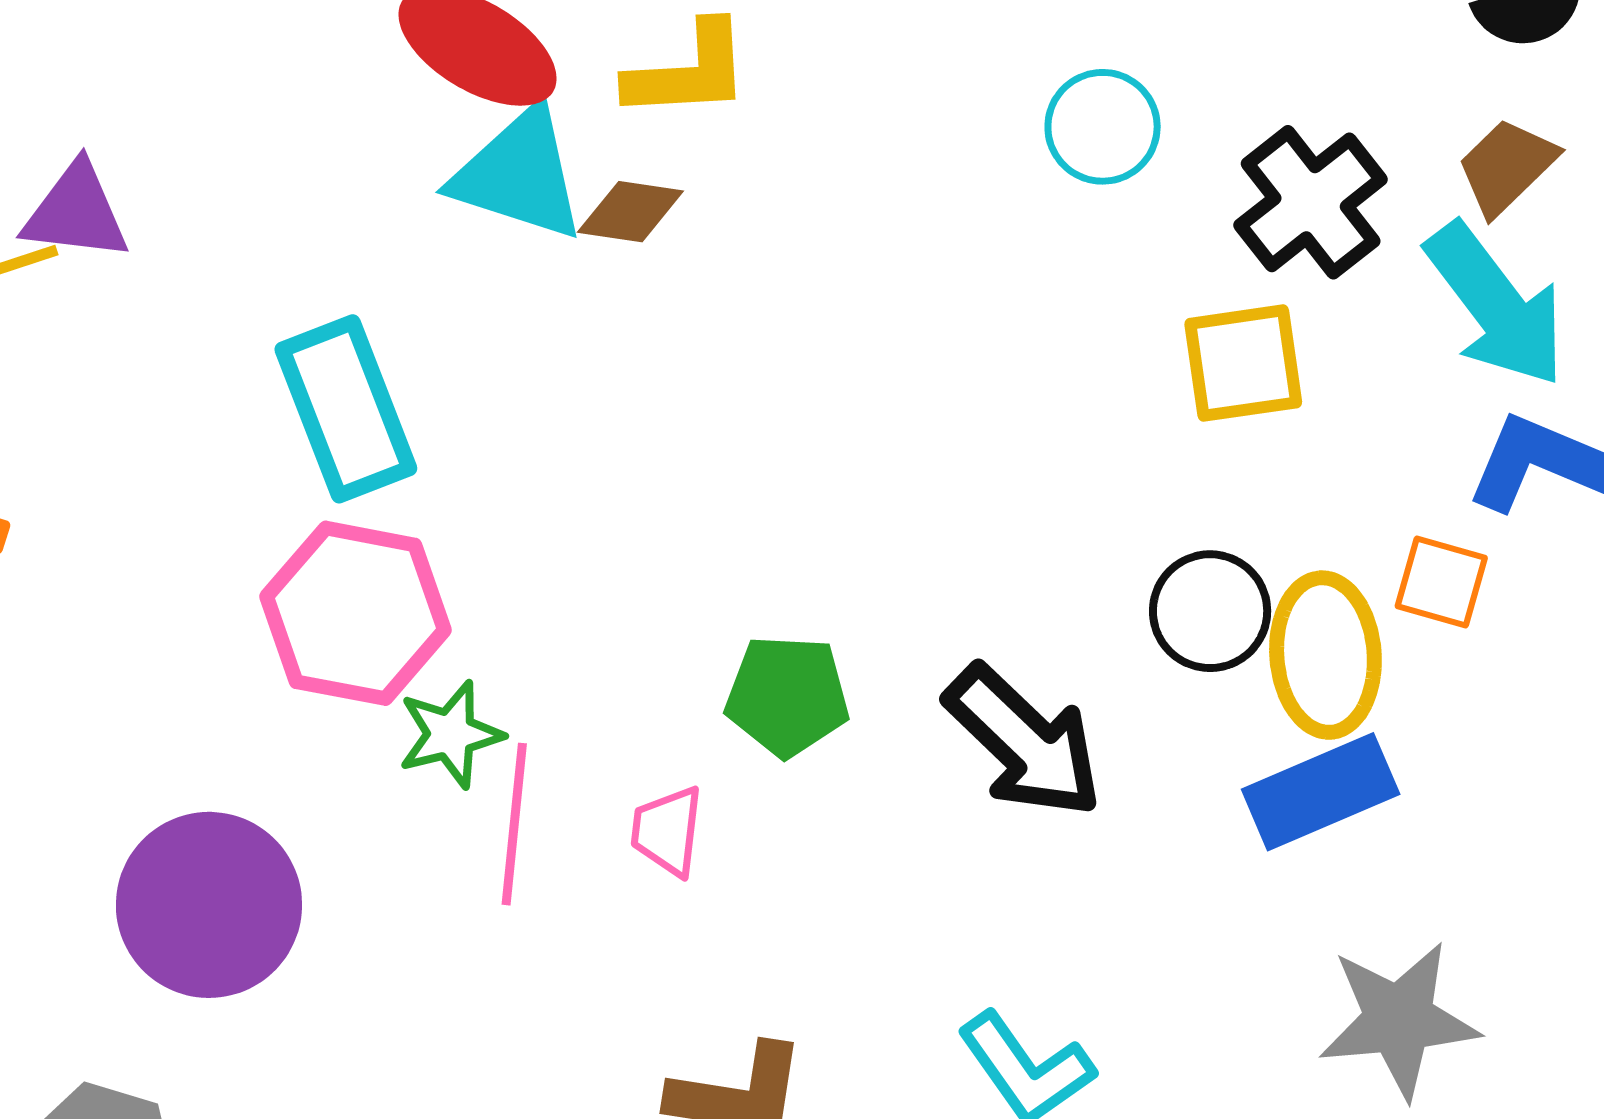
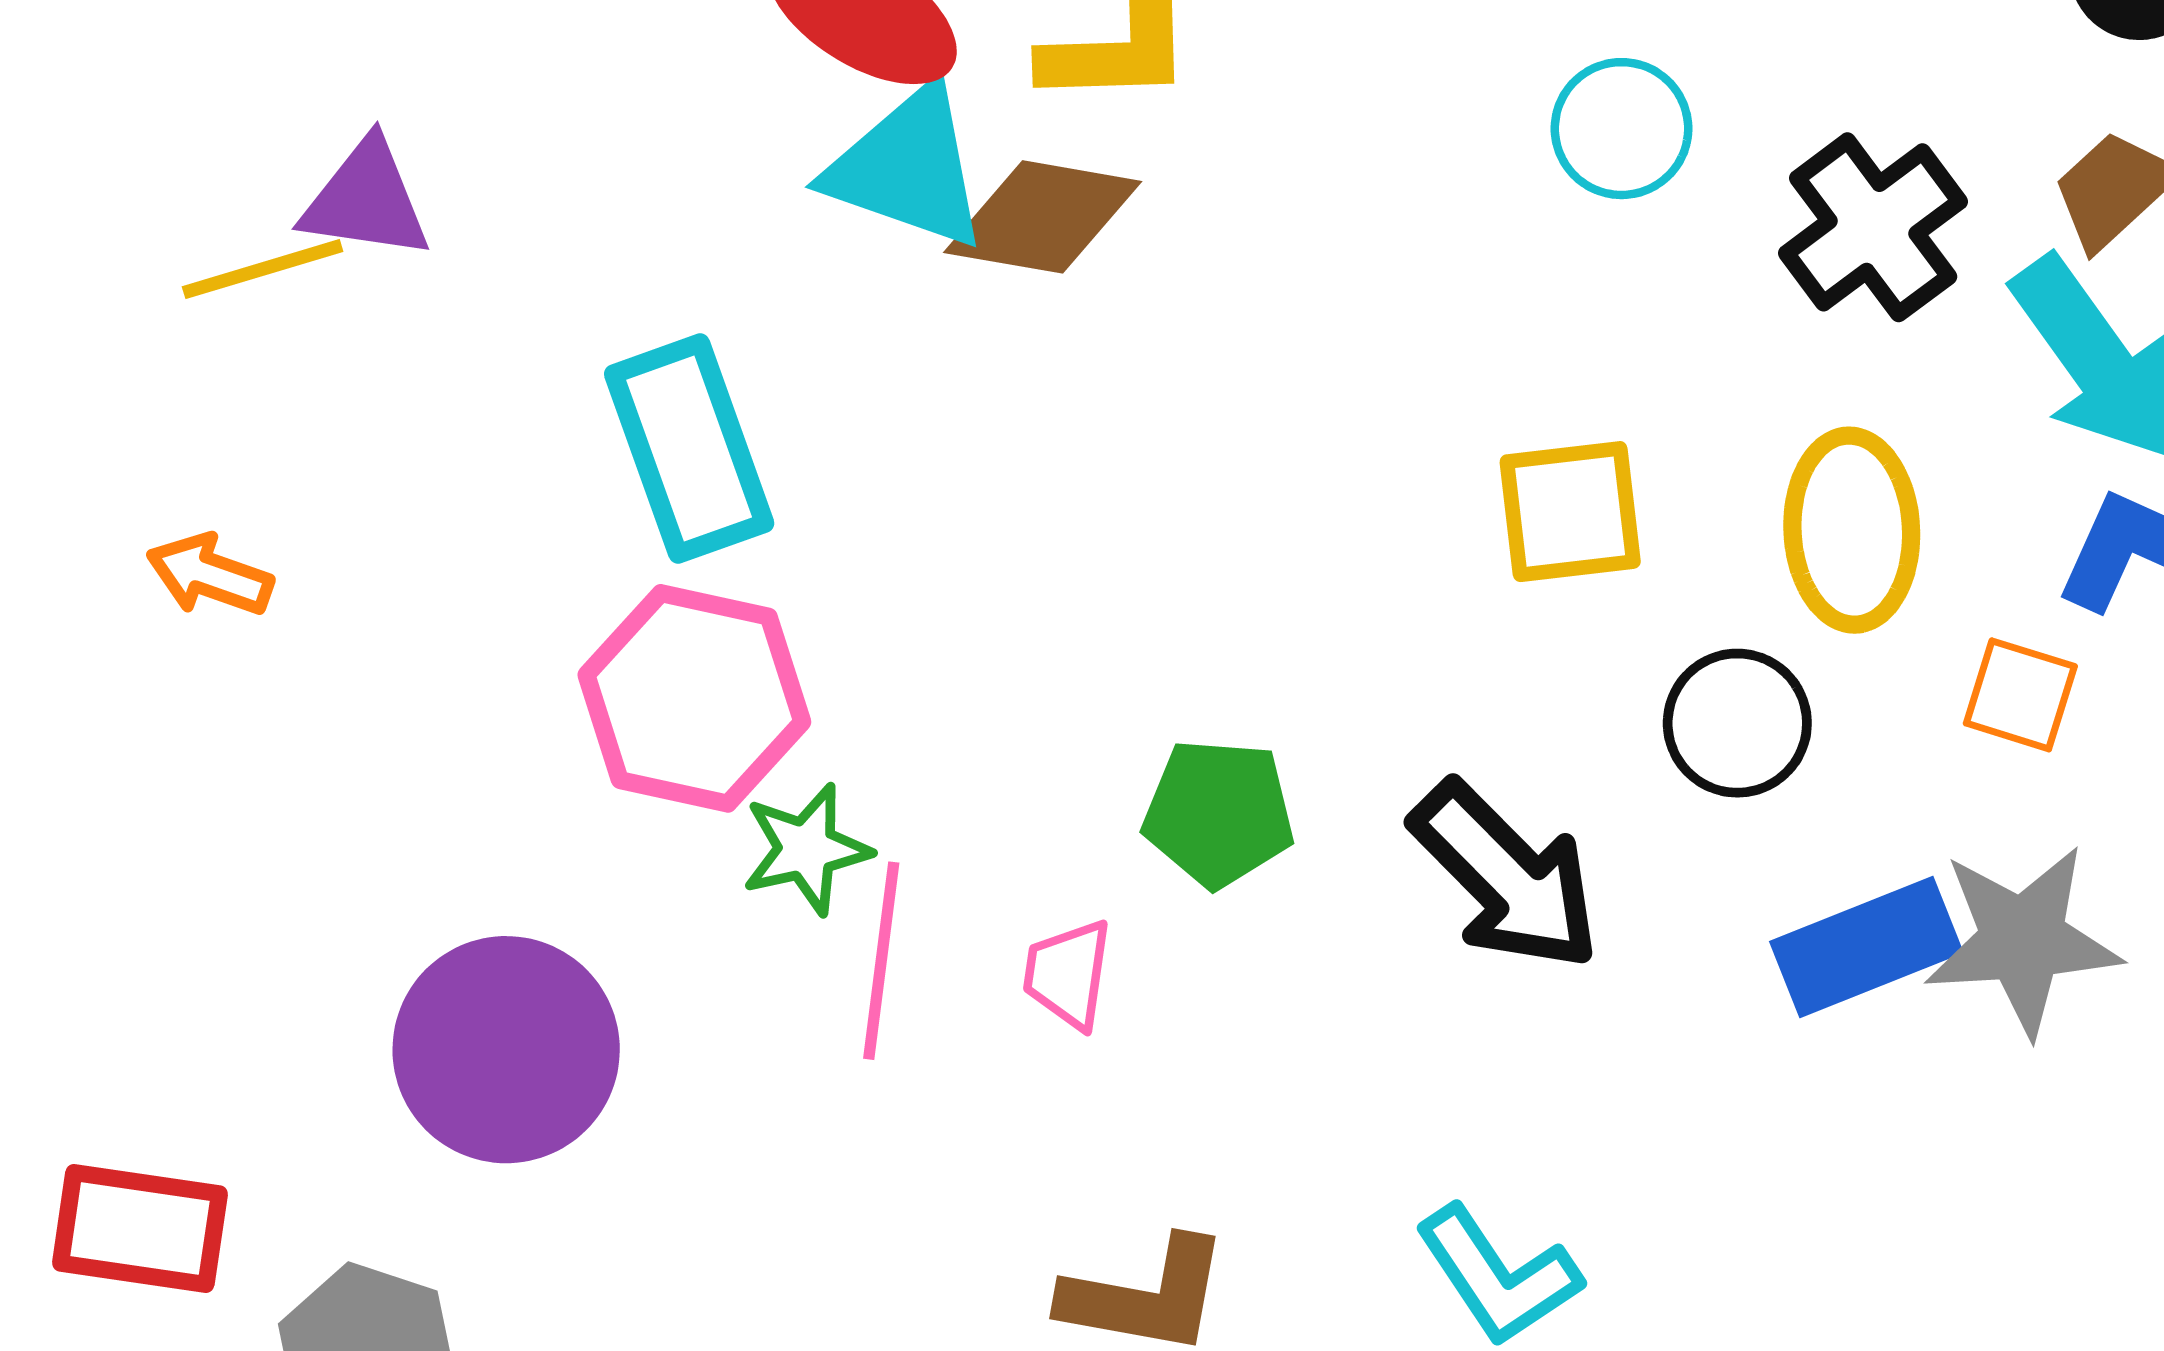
brown diamond: (630, 212) -> (1043, 217), size x1.5
yellow square: (1243, 363) -> (1570, 512), moved
yellow ellipse: (1325, 655) -> (1852, 530), moved
gray star: (1399, 1020) -> (2023, 940), moved

